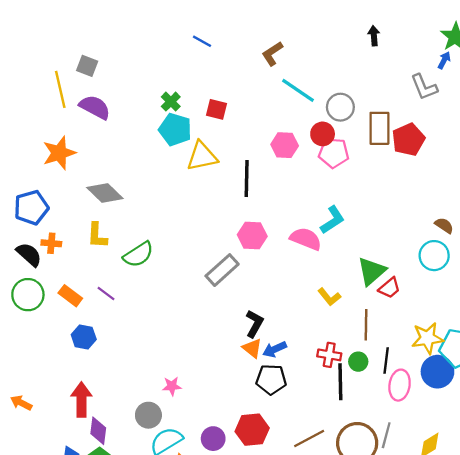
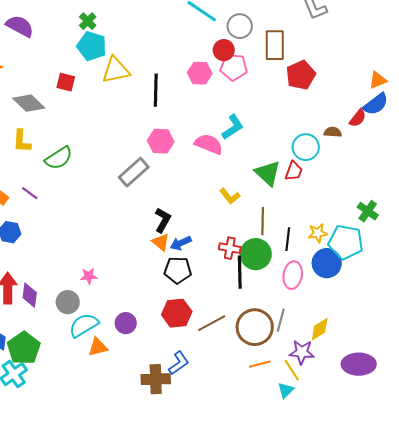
red square: (217, 109) -> (66, 82), moved
red pentagon: (408, 140) -> (301, 75), moved
pink hexagon: (285, 145) -> (200, 73), moved
brown semicircle: (444, 225) -> (333, 132), turned -30
cyan circle: (434, 256) -> (306, 147), moved
green triangle: (372, 271) -> (268, 173), turned -36
red trapezoid: (389, 288) -> (294, 171), moved, turned -30
yellow star: (427, 338) -> (318, 233), size x0.7
black line: (386, 360) -> (288, 239), moved
green circle: (358, 362) -> (256, 254), size x1.8
red hexagon: (252, 430) -> (177, 313), moved
purple diamond: (98, 431) -> (30, 295), moved

